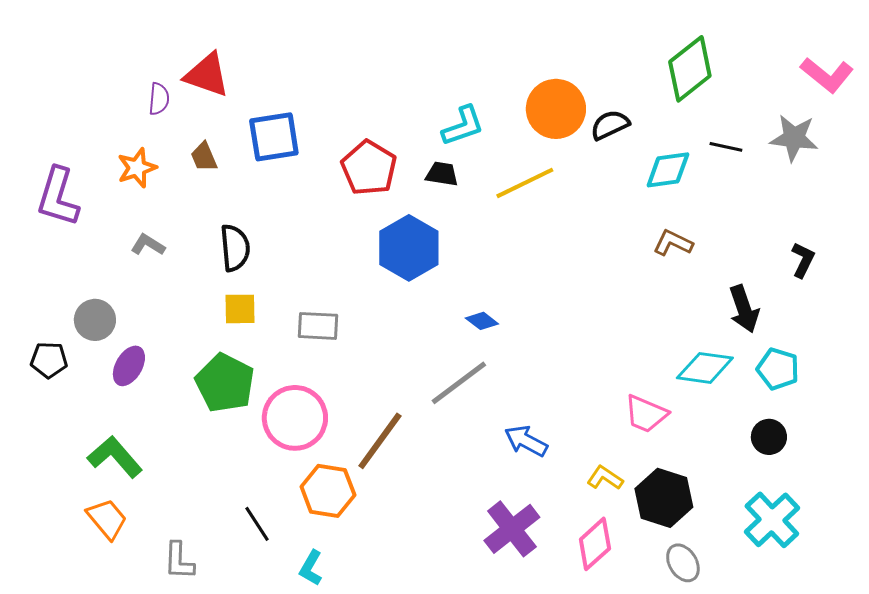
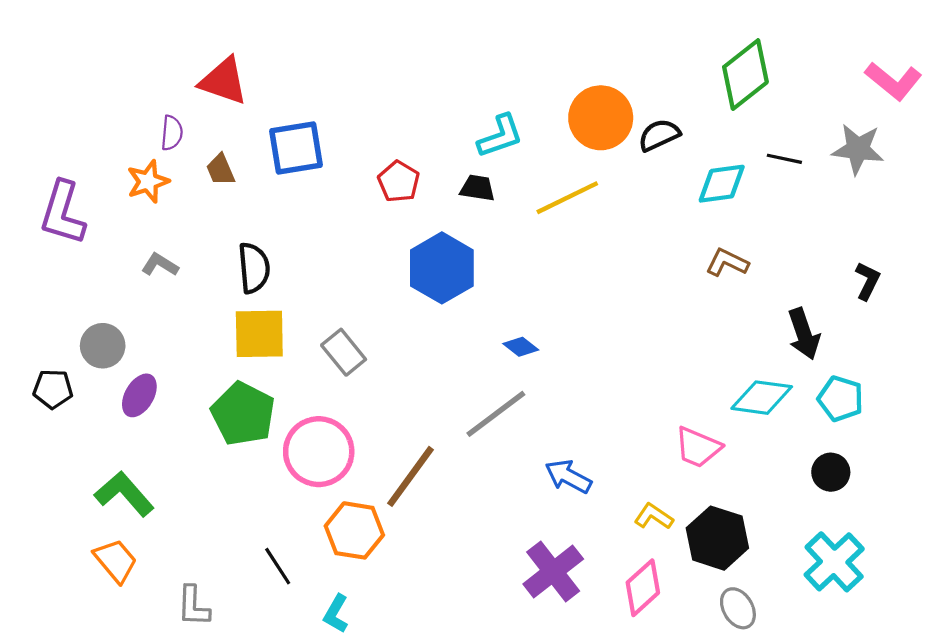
purple semicircle: (159, 99) -> (172, 133), moved
red pentagon: (369, 168) -> (399, 182), size x0.7
yellow square: (240, 309) -> (259, 334), size x1.5
gray rectangle: (318, 326) -> (344, 352), turned 48

